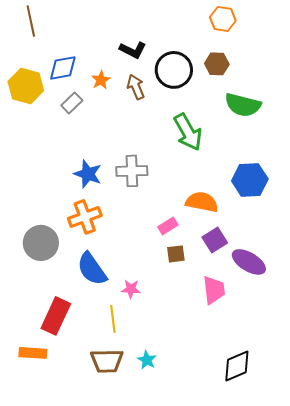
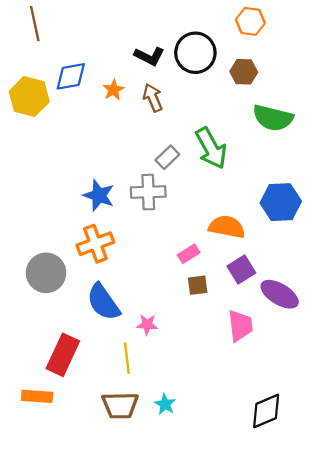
black circle: (174, 70) -> (195, 53), moved
gray rectangle: (72, 103) -> (167, 157), moved

